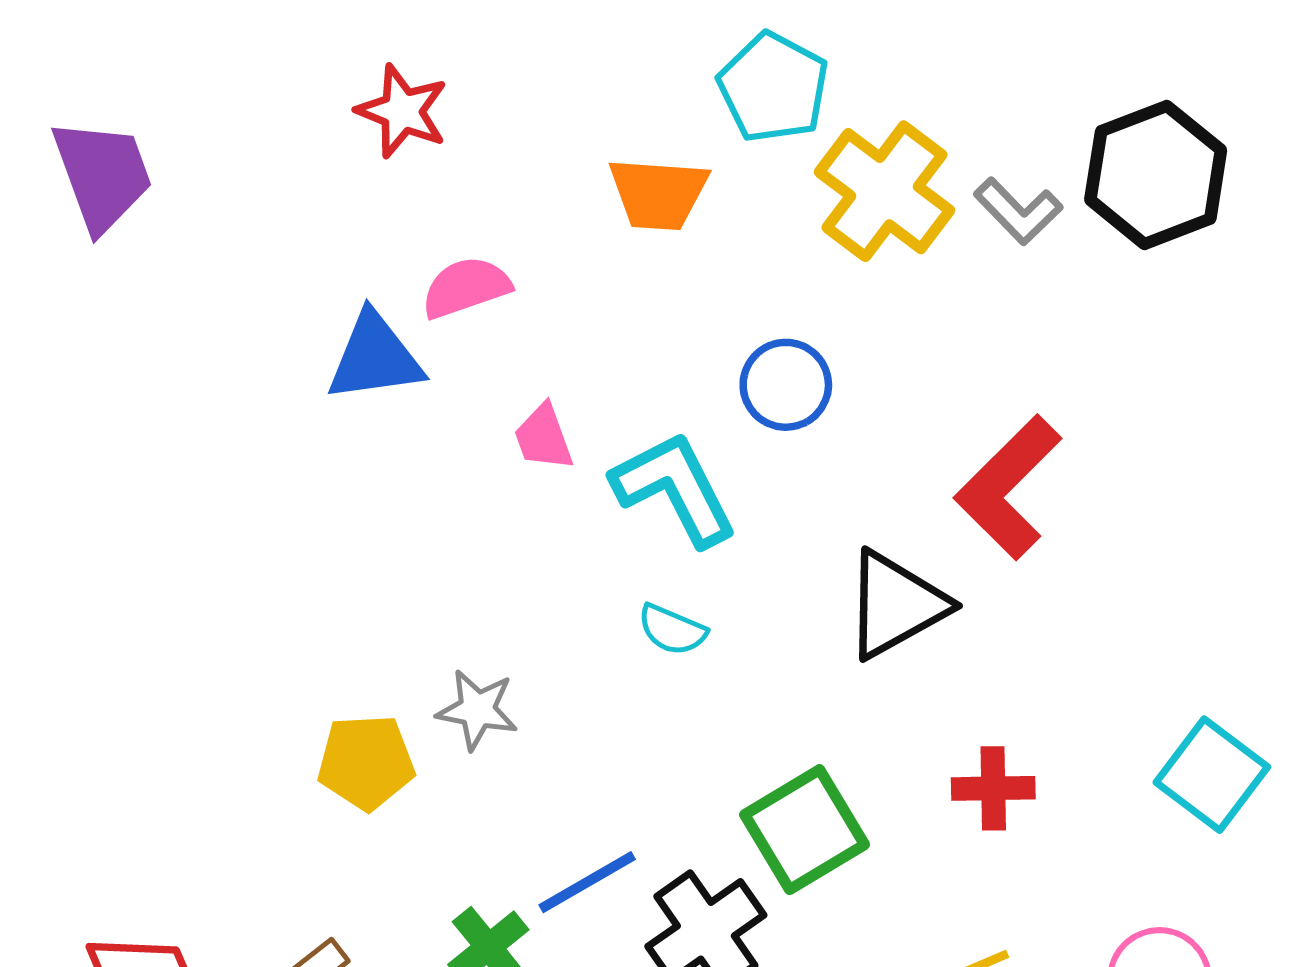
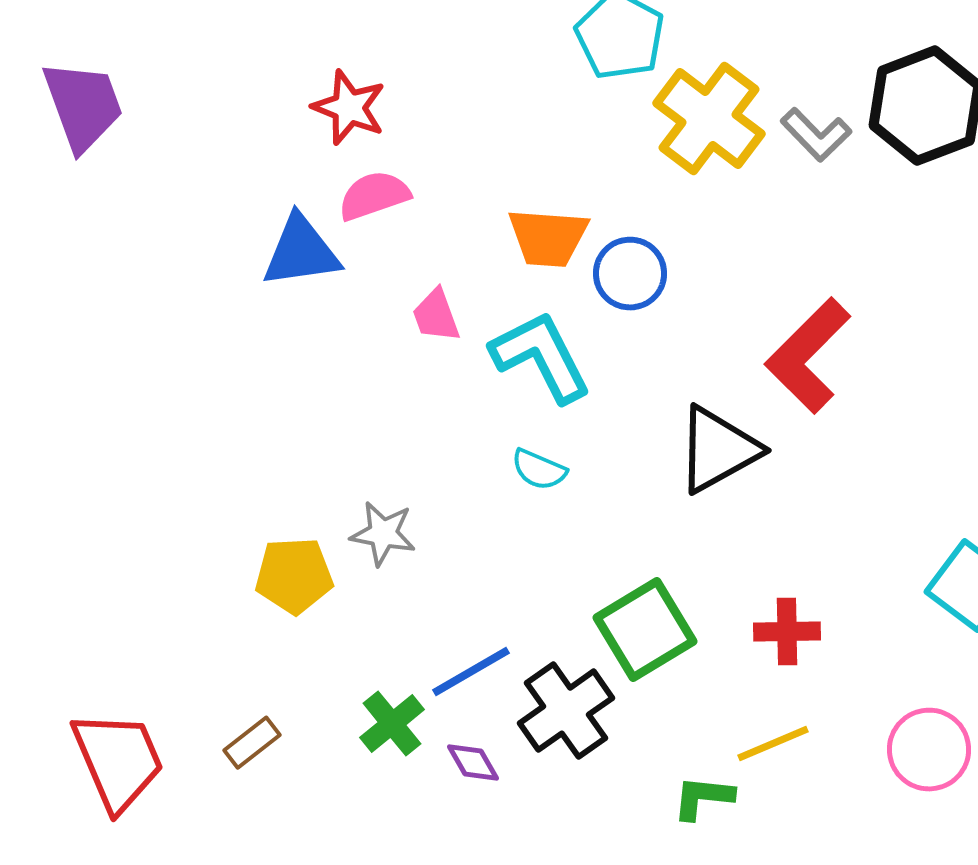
red star: (402, 111) -> (349, 108), moved
orange trapezoid: (658, 194) -> (548, 238), moved
red cross: (993, 788) -> (787, 632), moved

